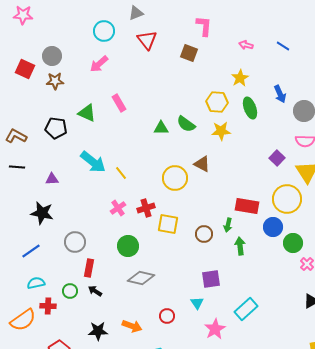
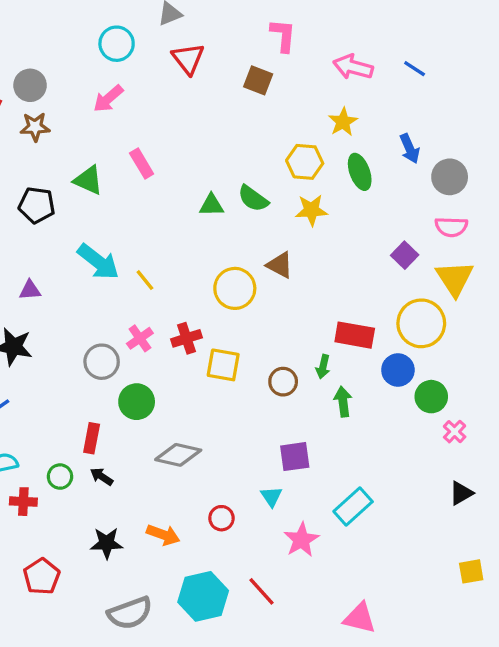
pink arrow: (246, 45) -> (353, 67), size x1.6
gray circle: (75, 242) -> (102, 362), moved
green circle: (128, 246) -> (137, 402), moved

